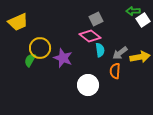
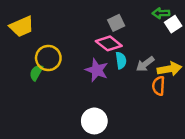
purple star: (63, 58) -> (97, 70), moved
orange semicircle: (115, 71) -> (159, 86), moved
white circle: (88, 85) -> (94, 121), moved

